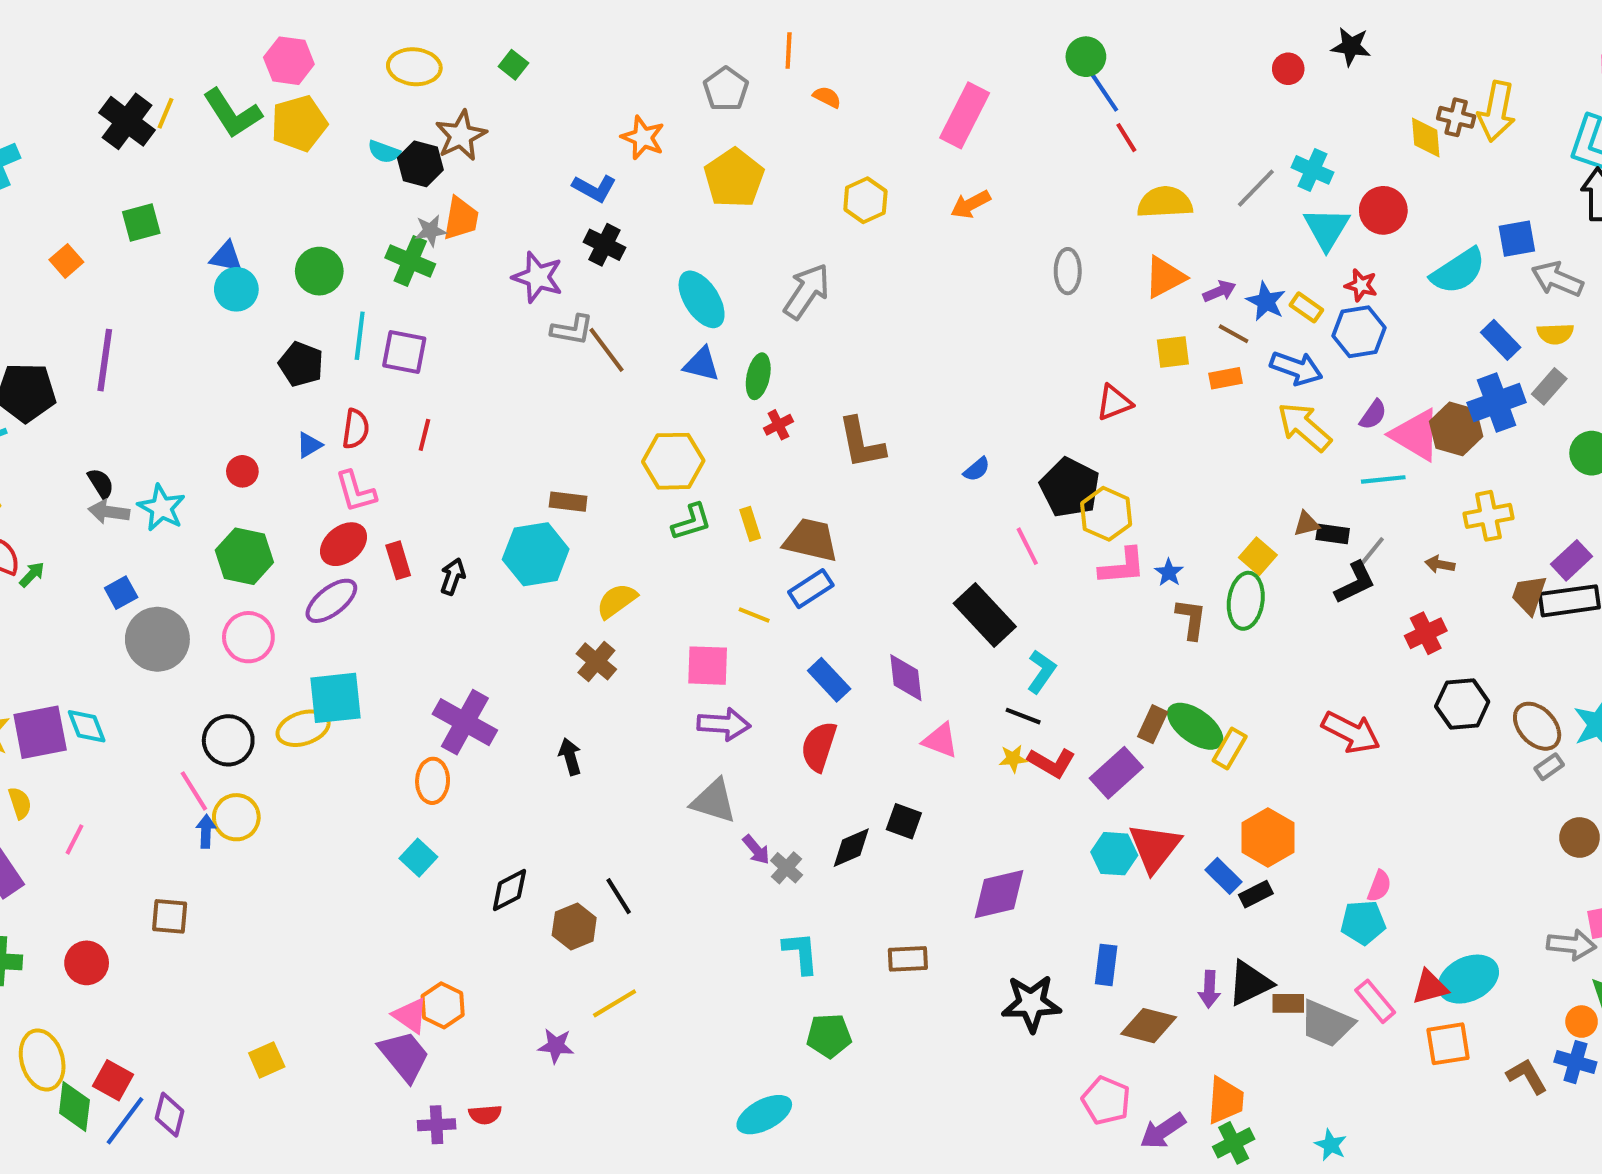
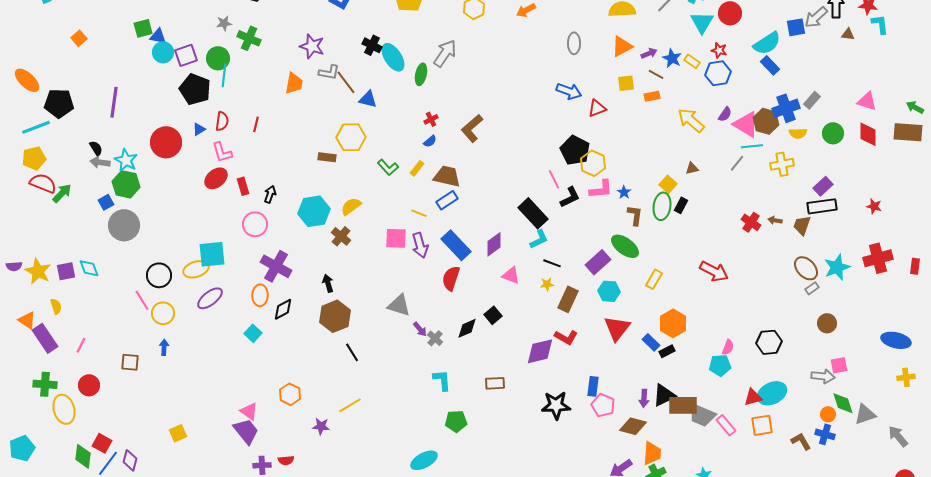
orange trapezoid: (461, 218) -> (294, 83), moved
green square: (141, 223) -> (143, 28), moved
gray star: (431, 231) -> (224, 23), moved
black cross: (604, 245) -> (372, 45), moved
green circle: (319, 271) -> (218, 58), moved
gray arrow: (1557, 279) -> (816, 17), moved, turned -65
yellow semicircle: (1555, 334) -> (798, 133), moved
blue rectangle: (1501, 340) -> (770, 65), moved
purple square: (404, 352) -> (186, 55), moved, turned -30
purple line: (105, 360) -> (114, 102), moved
black pentagon: (301, 364) -> (195, 89), size x1.4
blue triangle: (702, 364) -> (368, 99), moved
blue arrow: (1296, 368) -> (569, 91), moved
green ellipse: (758, 376) -> (421, 74), moved
brown L-shape: (861, 443) -> (472, 128), turned 60
yellow hexagon: (673, 461) -> (351, 137), moved
blue semicircle: (977, 469) -> (430, 141), moved
red circle: (242, 471) -> (166, 142), size x2.0
cyan line: (1383, 479) -> (752, 146), moved
green L-shape: (691, 522) -> (388, 167), turned 65
yellow rectangle: (750, 524) -> (417, 168), turned 56
black rectangle: (1333, 534) -> (681, 205), moved, turned -70
gray line: (1371, 552) -> (737, 163), moved
cyan hexagon: (536, 554) -> (314, 211), moved
green hexagon: (244, 556) -> (126, 184), moved
brown arrow: (1440, 564) -> (775, 220), moved
green arrow: (32, 574) -> (62, 193), size x1.5
black L-shape: (1355, 583) -> (570, 197), moved
brown trapezoid: (1529, 595) -> (802, 225), moved
purple ellipse: (331, 601) -> (210, 298), moved
red cross: (1426, 633) -> (751, 222), turned -30
pink circle: (248, 637) -> (255, 224), moved
cyan L-shape: (1041, 672) -> (539, 239), moved, turned 30
purple diamond: (906, 678) -> (494, 244), turned 60
blue rectangle: (829, 680) -> (456, 245), size x1.4
black hexagon: (1462, 704) -> (769, 342), moved
purple arrow: (724, 724) -> (420, 245), moved, turned 70
brown rectangle: (1153, 724) -> (568, 299), moved, size x1.4
green ellipse: (1195, 726) -> (625, 246), moved
purple square: (40, 732) -> (66, 271), size x0.7
red L-shape: (1052, 763) -> (566, 337), moved
purple rectangle: (1116, 773) -> (598, 262), moved
black square: (904, 821) -> (493, 315), turned 30
blue arrow: (206, 831) -> (164, 347), moved
pink line: (74, 839) -> (81, 345), moved
cyan hexagon: (1114, 854) -> (609, 291), moved
black diamond: (509, 890) -> (283, 309), moved
brown hexagon: (574, 926) -> (335, 316), moved, size x1.4
pink rectangle: (1375, 1001) -> (726, 425), moved
brown rectangle: (1288, 1003) -> (683, 405), size x1.8
orange hexagon: (443, 1005) -> (290, 394), moved
brown diamond: (1149, 1026) -> (633, 426), moved
yellow ellipse: (42, 1060) -> (64, 409), moved
pink pentagon: (1106, 1100) -> (603, 405), moved

